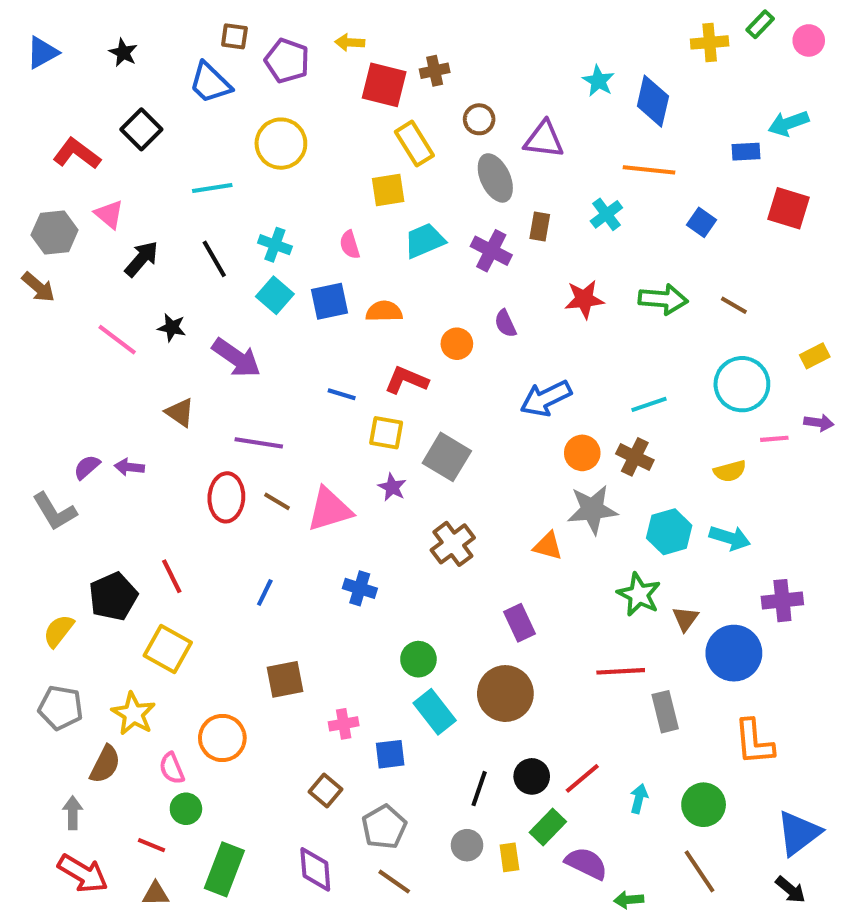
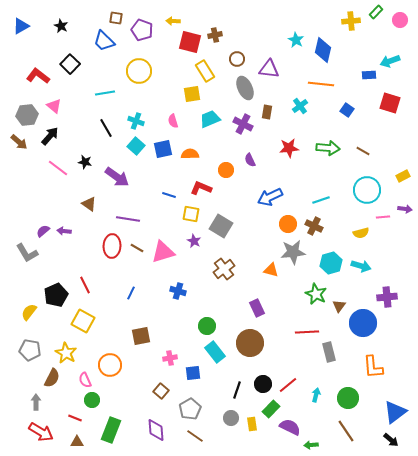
black arrow: (141, 259) -> (50, 136), moved

